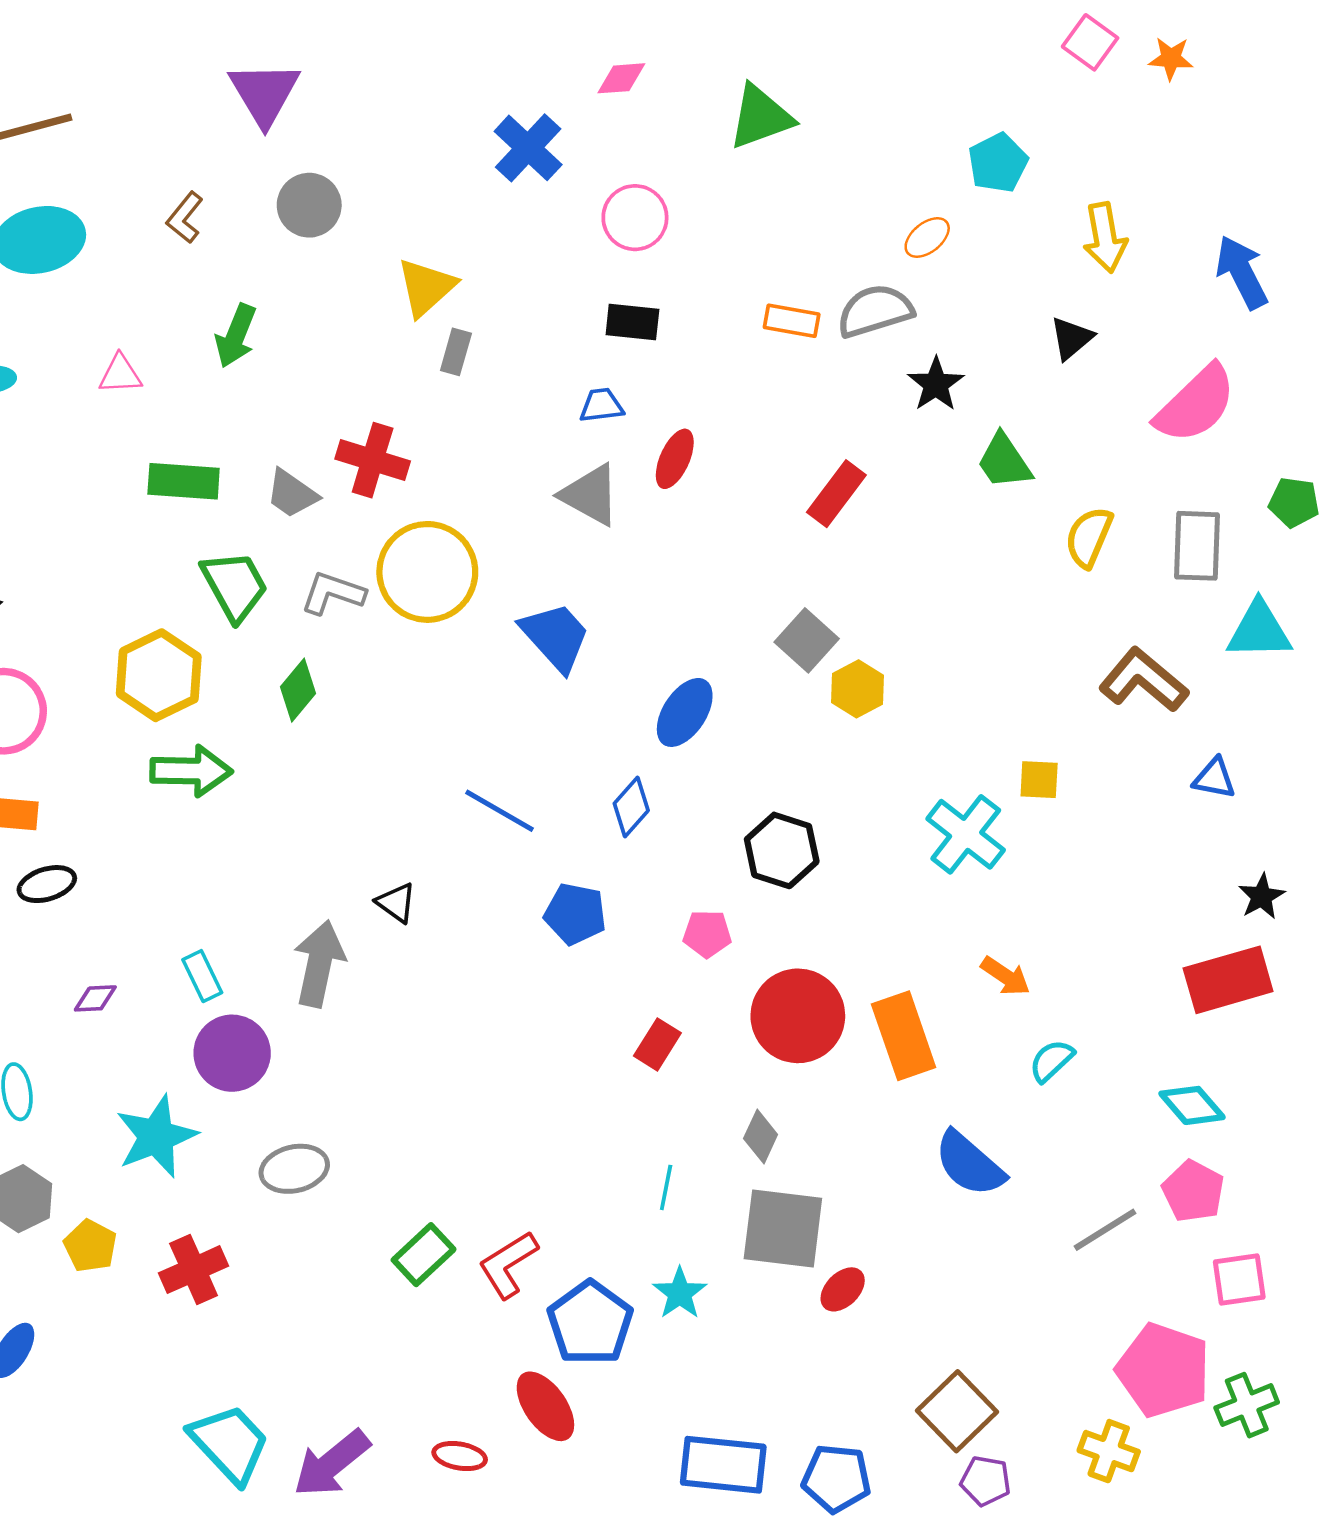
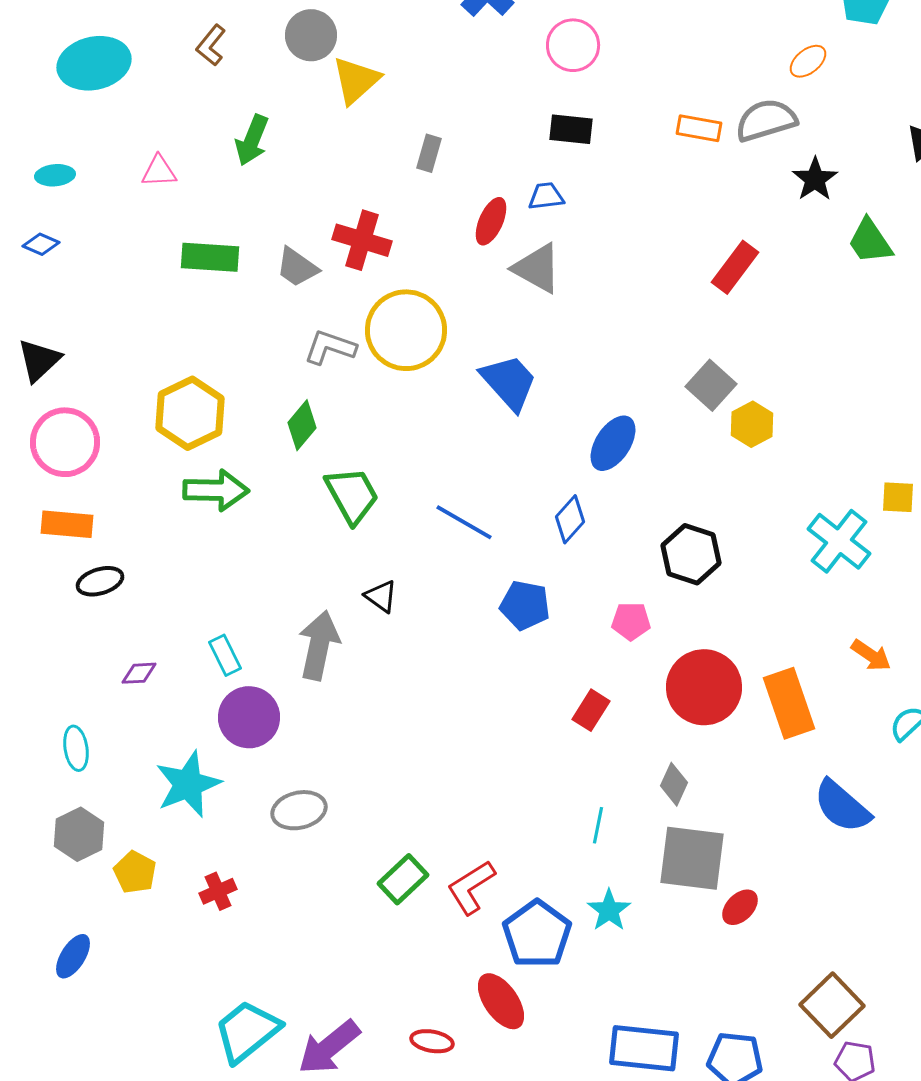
yellow triangle: (426, 287) -> (356, 80), moved
red ellipse: (675, 459) -> (491, 221), moved
green trapezoid: (235, 586) -> (352, 495), moved
red cross: (194, 1270) -> (218, 891), size x0.7
cyan trapezoid: (230, 1444) -> (247, 1031), turned -86

